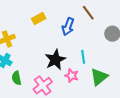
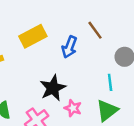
yellow rectangle: (39, 19) -> (33, 36), size x1.5
cyan line: (83, 57) -> (110, 82), moved

